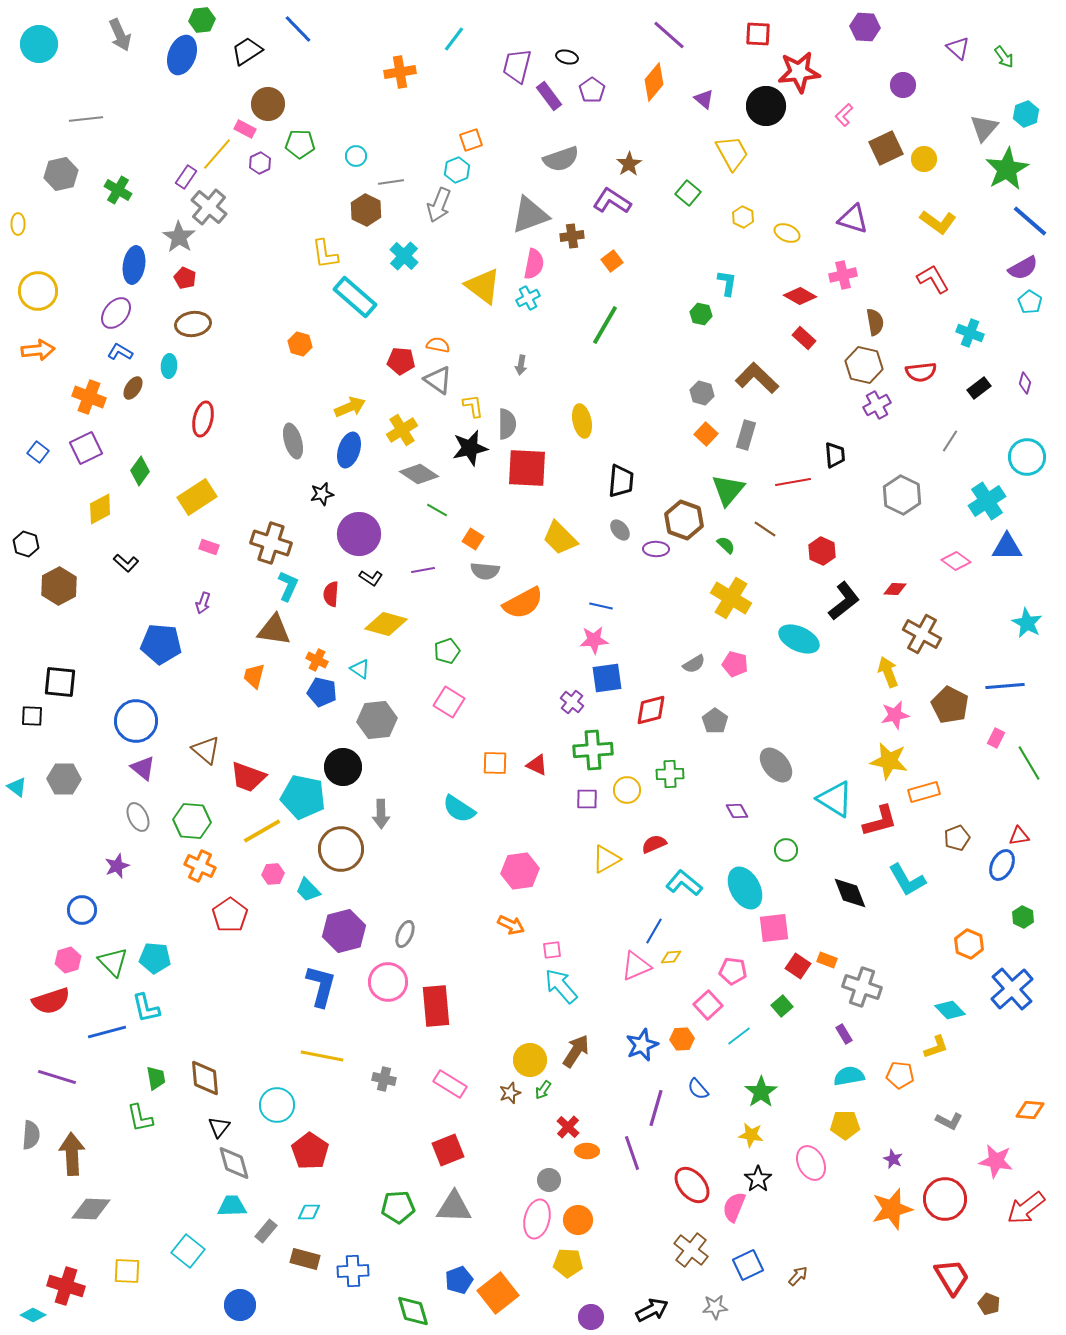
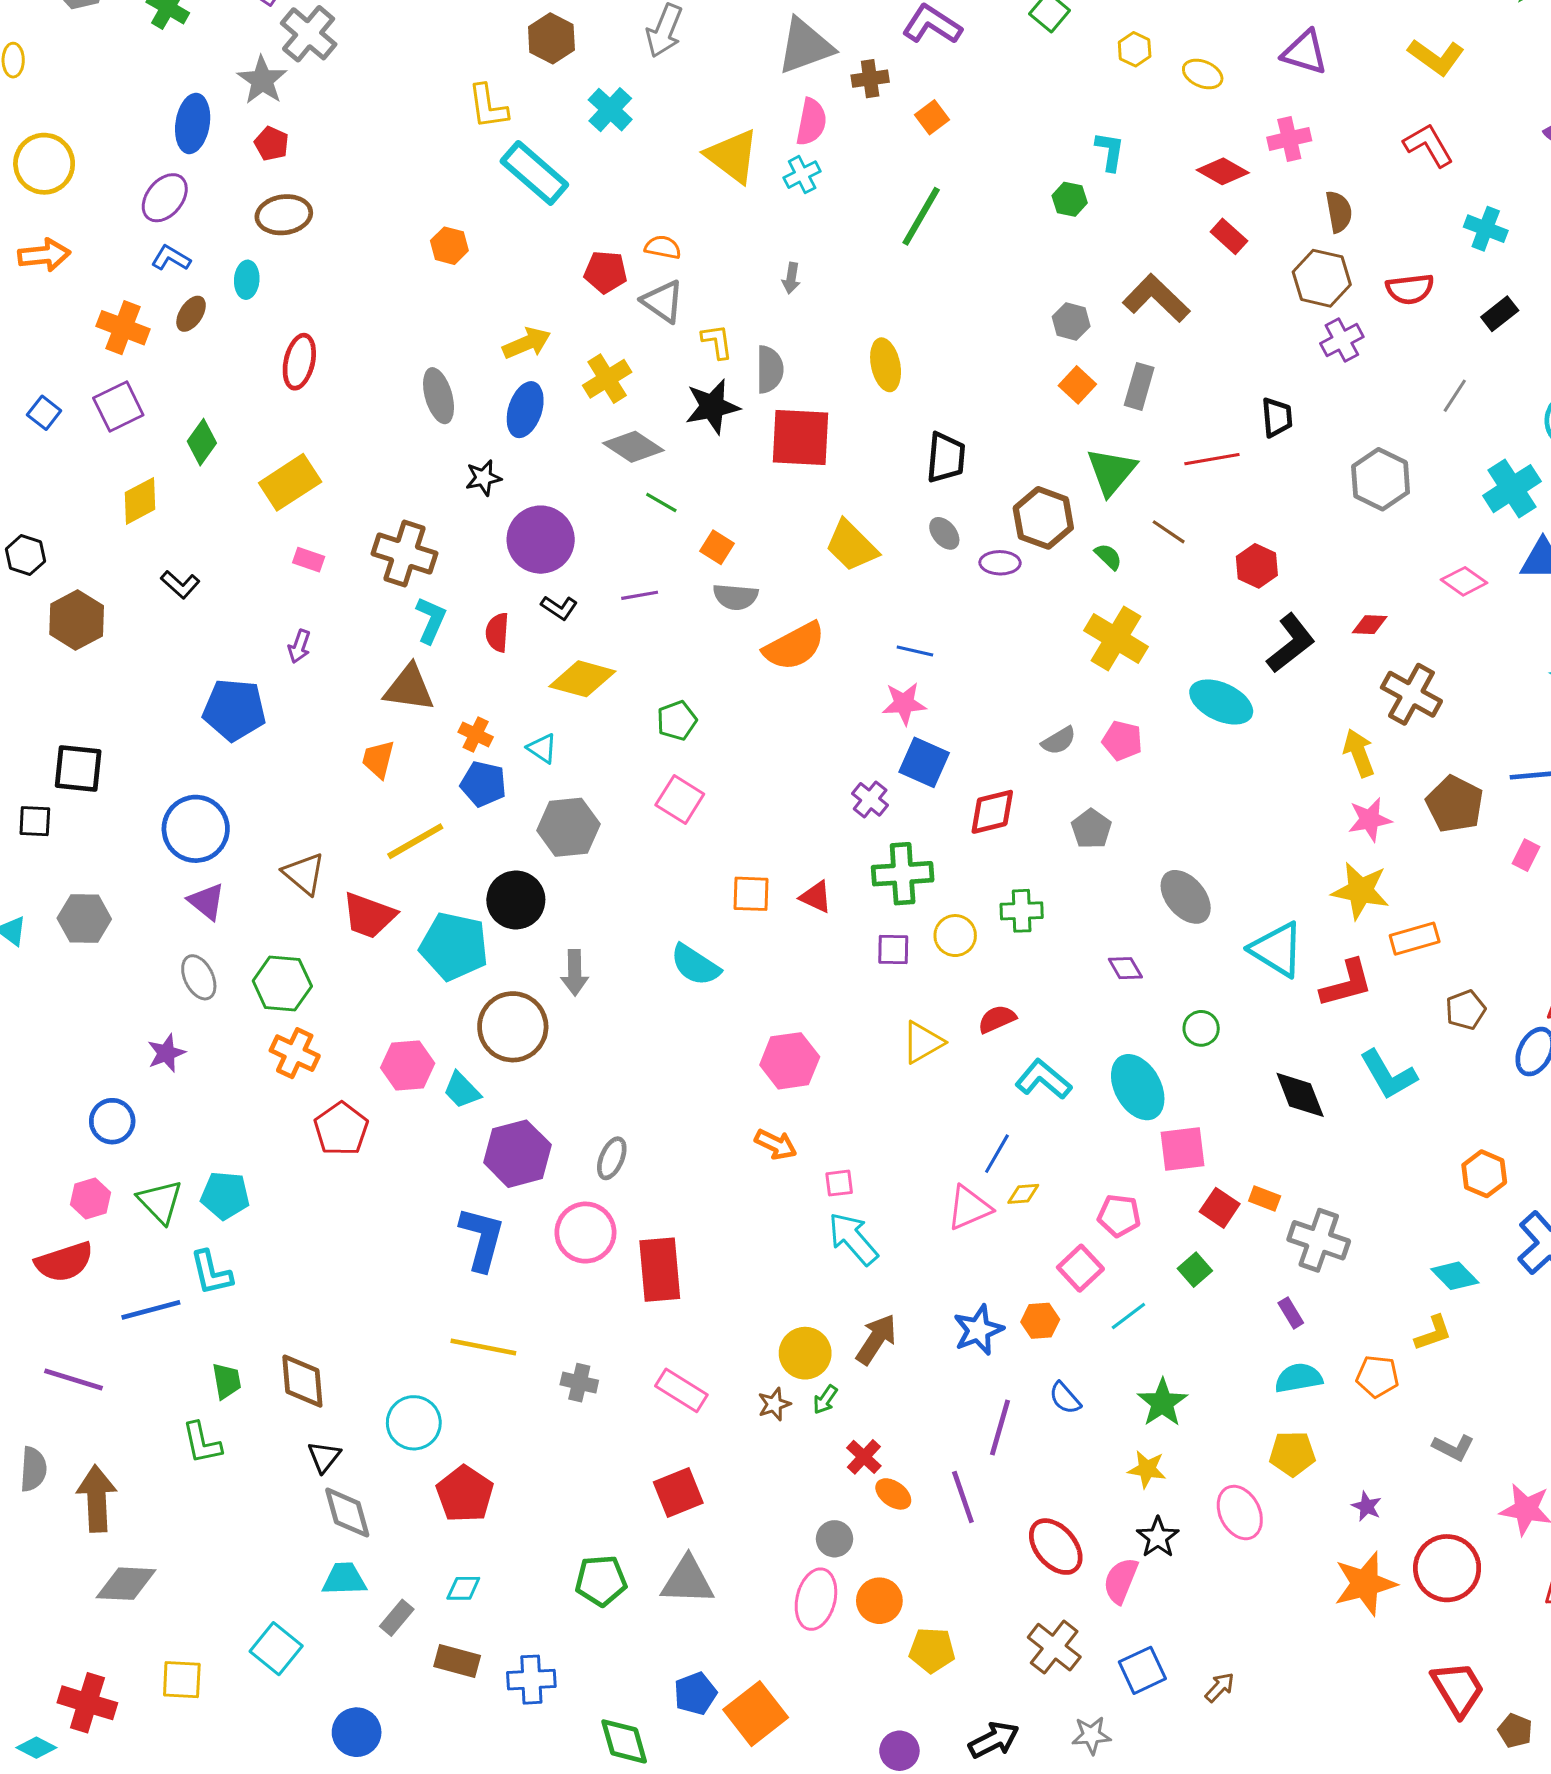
blue square: (607, 678) -> (924, 762), turned 32
yellow line: (262, 831) -> (415, 841), moved
pink hexagon: (273, 874) -> (408, 1065), size x1.5
orange ellipse: (587, 1151) -> (893, 1494), turned 35
yellow pentagon: (568, 1263) -> (932, 1650), moved

